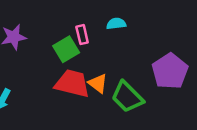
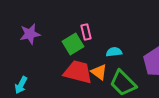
cyan semicircle: (116, 24) -> (114, 52), moved

